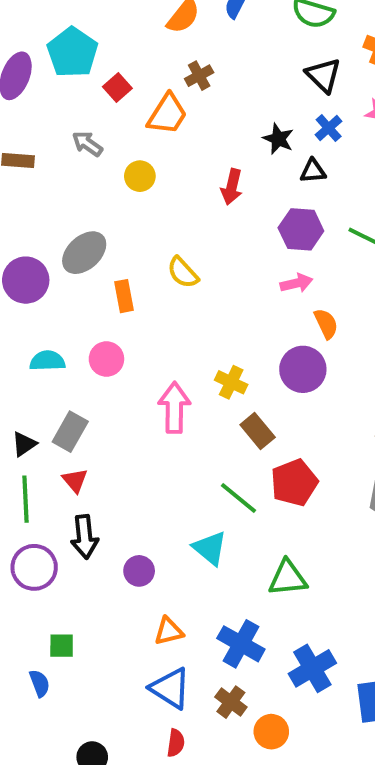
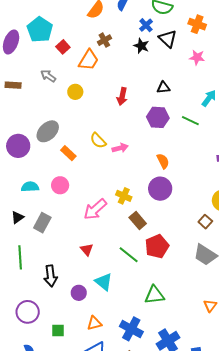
blue cross: (329, 128) -> (146, 25), moved
black star: (278, 139) -> (141, 46), moved
pink arrow: (296, 283) -> (120, 148), moved
orange rectangle: (124, 296) -> (68, 153), turned -35
orange semicircle: (326, 324) -> (163, 161), moved
pink arrow: (174, 408) -> (95, 209), turned -130
black triangle: (24, 444) -> (18, 217), moved
red triangle: (75, 480) -> (87, 250), moved
cyan triangle: (210, 548) -> (104, 282), moved
purple circle: (34, 567) -> (28, 312), moved
green square: (62, 646) -> (58, 330), moved

